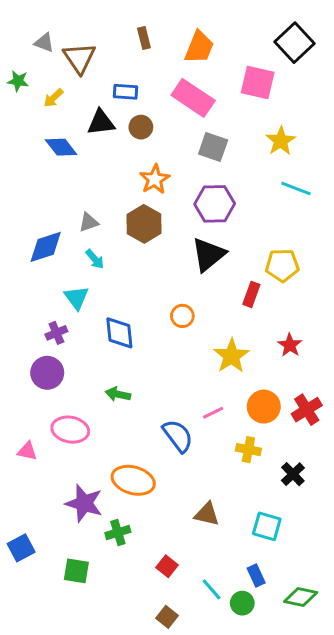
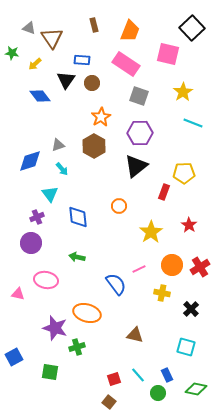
black triangle: (101, 122) -> (66, 80), turned -48
cyan square: (267, 526) -> (186, 347), moved
red square: (167, 566) -> (114, 379), moved, turned 32
cyan line: (212, 589) -> (138, 375), moved

